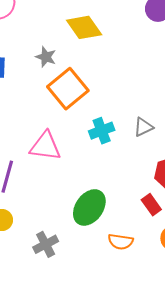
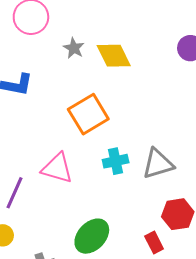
gray star: (46, 57) -> (74, 48), moved
gray triangle: (143, 127) -> (158, 164), size x1.6

